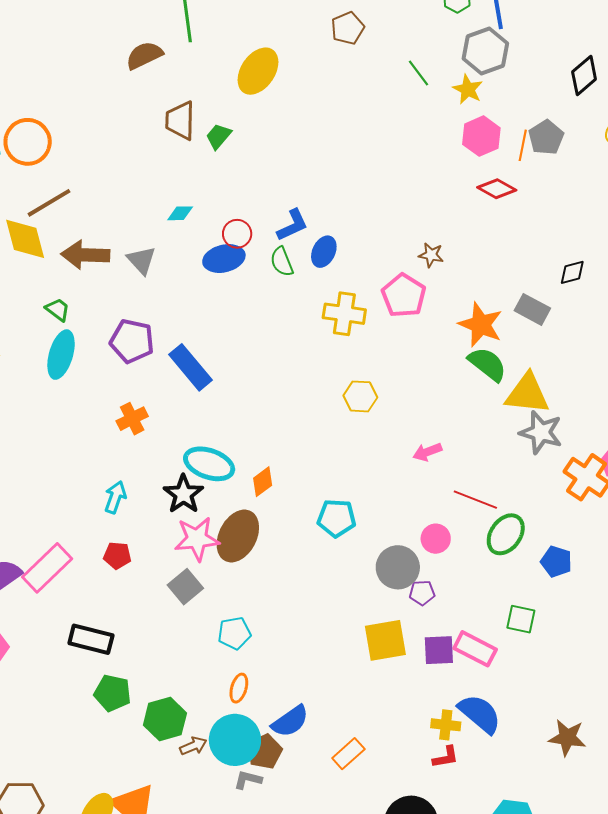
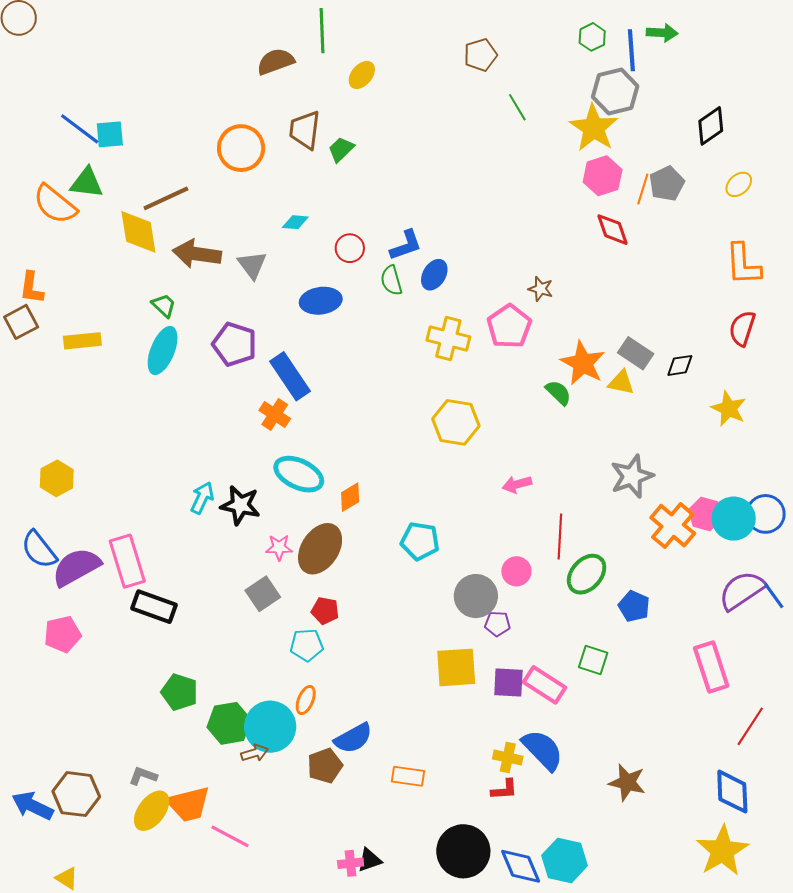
yellow ellipse: (258, 71) -> (362, 75), moved, size x0.6
green line: (418, 73) -> (517, 107), moved
yellow star: (468, 89) -> (594, 128), size x1.6
orange circle: (28, 142) -> (241, 148), moved
red diamond: (497, 189) -> (613, 230), turned 36
blue ellipse: (224, 259) -> (321, 301), moved
black diamond: (572, 272) -> (680, 365), moved
green semicircle: (487, 364) -> (558, 393), moved, size x0.7
yellow triangle: (527, 394) -> (621, 382), moved, size x0.6
yellow hexagon: (360, 396) -> (456, 422), size x1.4
orange cross: (132, 419) -> (275, 415), moved, turned -36
gray star: (541, 432) -> (632, 476), turned 30
black star: (183, 494) -> (240, 505), moved, turned -30
red line: (475, 500) -> (560, 537), turned 66
pink star: (197, 539) -> (279, 547), size x0.6
red pentagon: (117, 555) -> (325, 611), moved
pink rectangle: (47, 568) -> (127, 561), turned -69
black rectangle: (91, 639) -> (154, 607), moved
cyan circle: (235, 740) -> (270, 727), moved
orange rectangle: (348, 754) -> (408, 776), turned 44
gray L-shape: (248, 780) -> (143, 776), moved

